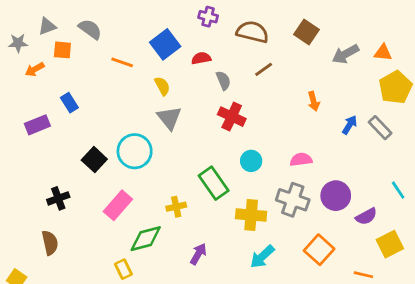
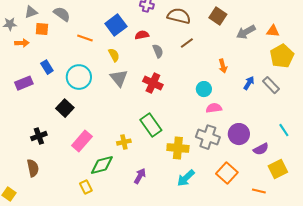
orange arrow: (35, 69) -> (22, 43), turned -152
red cross: (232, 117) -> (153, 83), moved
cyan circle: (135, 151) -> (79, 77), moved
cyan circle: (251, 161) -> (204, 89), moved

